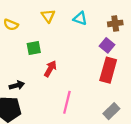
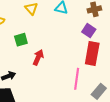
pink line: (67, 102) -> (77, 79), moved

